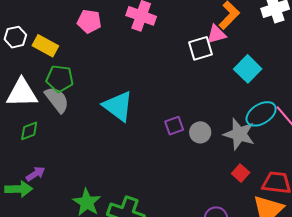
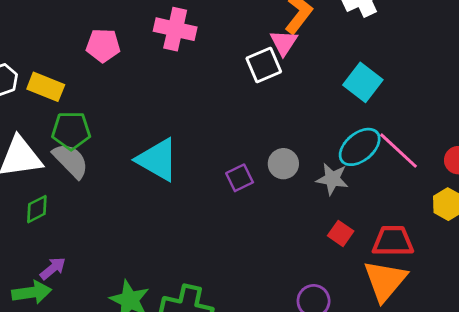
pink triangle: (216, 34) -> (284, 43), turned -35
cyan square: (248, 69) -> (363, 82), moved
gray circle: (200, 132) -> (283, 164), moved
gray star: (239, 134) -> (332, 179), size x0.7

